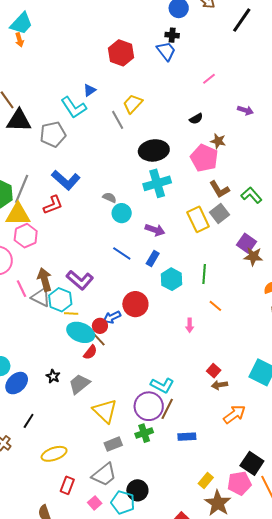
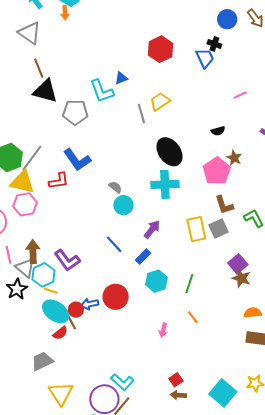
black ellipse: (154, 150) -> (169, 152), turned 48
purple arrow: (155, 230) -> (152, 229), turned -84
black star: (53, 376) -> (17, 289), moved, size x1.5

